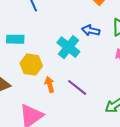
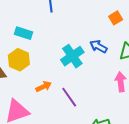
yellow hexagon: (31, 65) -> (19, 60), moved
orange arrow: (50, 85) -> (44, 86), turned 63

